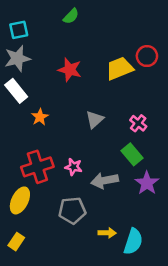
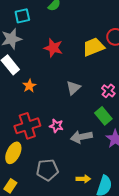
cyan square: (19, 30) -> (22, 16), moved
gray pentagon: (72, 210) -> (47, 170), moved

